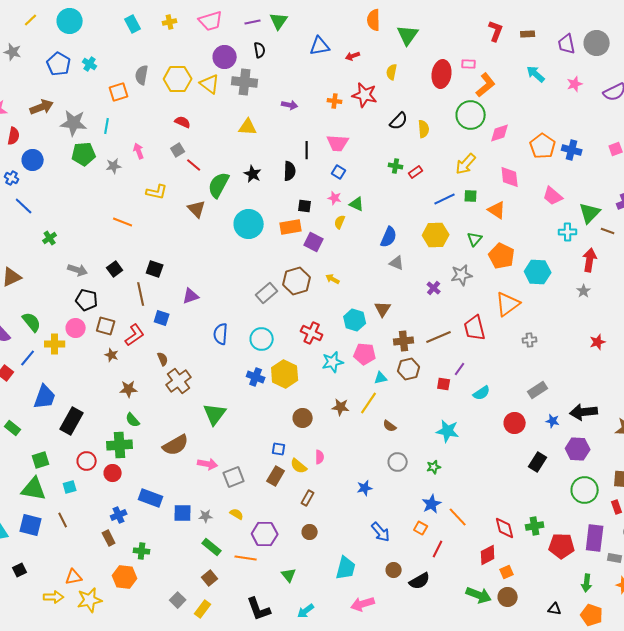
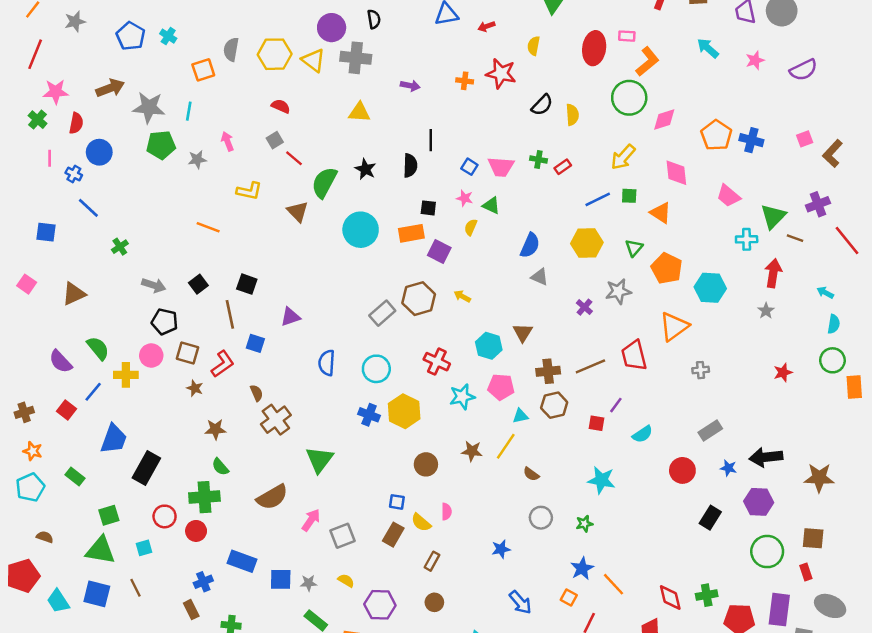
gray star: (13, 52) -> (75, 22), turned -30
pink trapezoid: (338, 143) -> (501, 167), moved
pink arrow: (208, 464) -> (311, 520), turned -66

